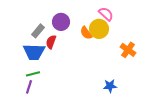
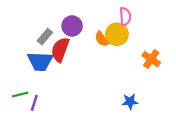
pink semicircle: (106, 14) -> (125, 17), turned 42
red semicircle: (51, 42) -> (60, 50), size x1.5
green line: (33, 74) -> (20, 95), moved

